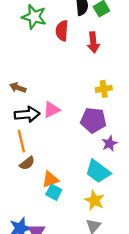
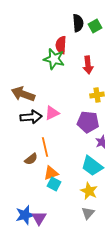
green star: (34, 17) -> (54, 59), moved
red arrow: (93, 42) -> (88, 65), moved
brown arrow: (18, 88) -> (23, 94), size x1.6
orange line: (21, 141) -> (45, 147), moved

